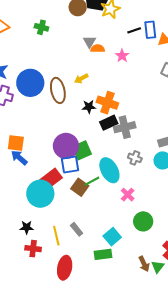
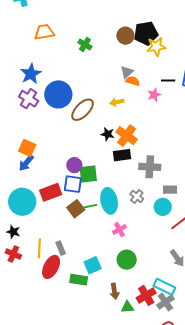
black line: (134, 30) -> (168, 80), moved
yellow arrow: (81, 79) -> (117, 102), moved
brown ellipse: (58, 90) -> (83, 110), turned 40
gray cross: (125, 127) -> (150, 167), moved
purple circle: (66, 146) -> (74, 165), size x0.6
blue arrow: (19, 158) -> (26, 163), turned -108
cyan circle: (40, 194) -> (22, 202), moved
brown arrow: (144, 264) -> (114, 291), moved
green triangle: (158, 267) -> (128, 307), turned 32
red ellipse: (65, 268) -> (51, 267), moved

